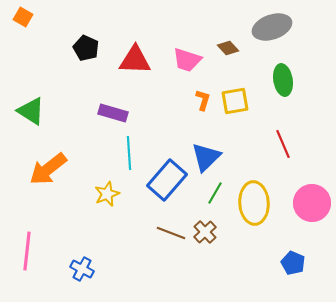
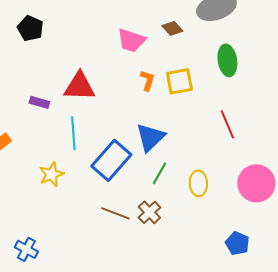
red triangle: (135, 60) -> (79, 86), moved
purple rectangle: (113, 113) -> (39, 102), moved, size x0.7
yellow ellipse: (254, 203) -> (198, 183), size x0.6

